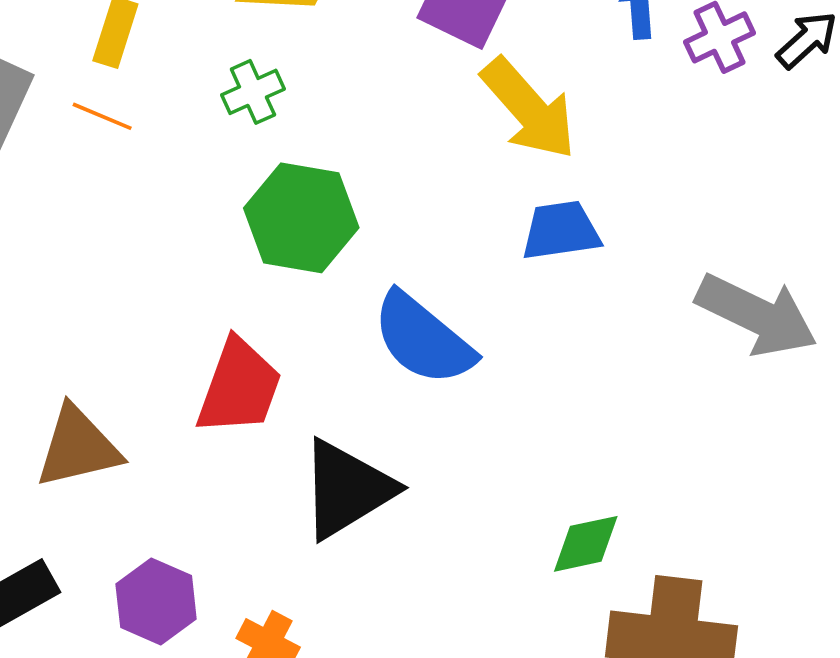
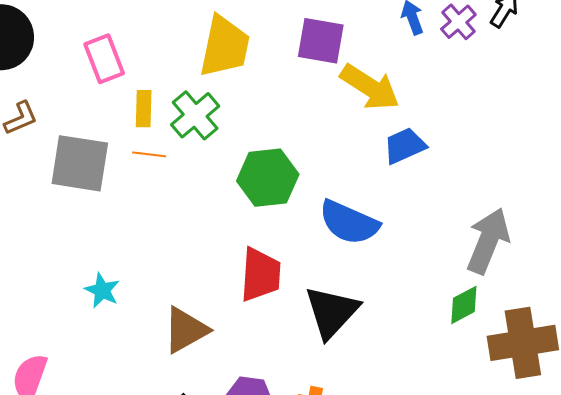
green cross: (253, 92) -> (195, 115), moved, size x1.5
gray arrow: (757, 315) -> (488, 241), moved, turned -78

